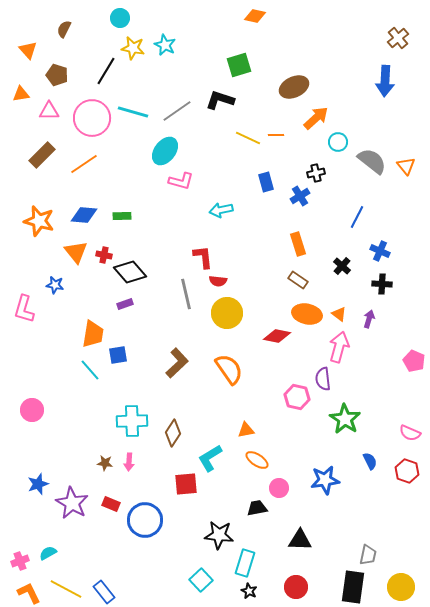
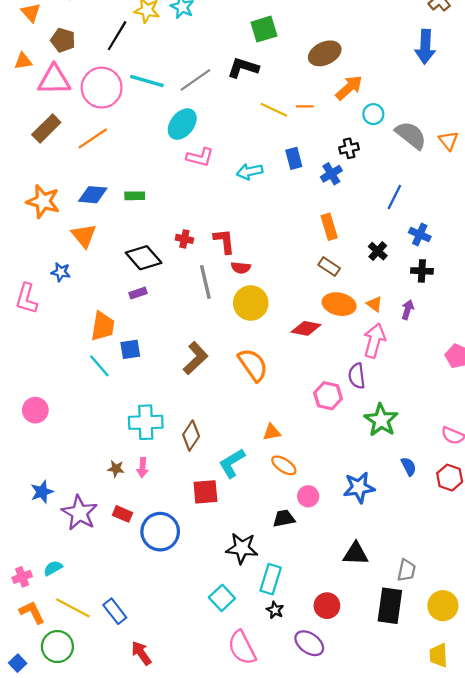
pink triangle: (49, 111) -> (54, 80), size x1.5
cyan arrow: (221, 210) -> (250, 172), moved
red cross: (104, 255) -> (184, 239), moved
black triangle: (300, 540) -> (356, 554), moved

